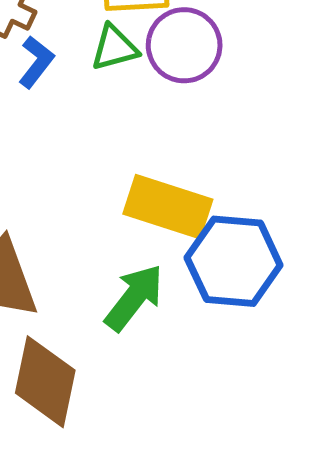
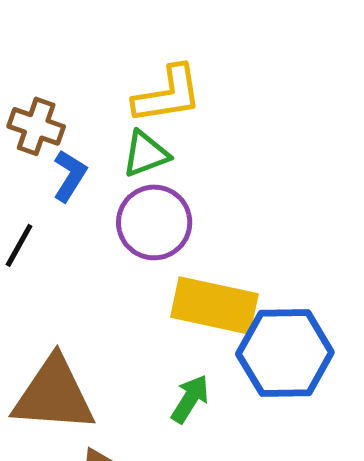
purple circle: (184, 45) -> (154, 222), moved
green arrow: (134, 298) -> (190, 399), size x0.7

